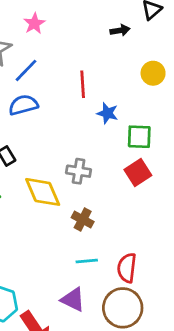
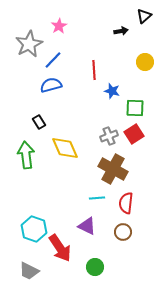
gray cross: (79, 171) -> (109, 136), moved, turned -30
brown cross: (83, 220) -> (113, 169), moved, size x1.8
brown circle: (123, 308) -> (123, 232), size x0.6

